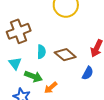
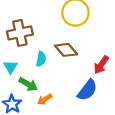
brown diamond: (65, 55) -> (66, 50), moved
blue semicircle: (88, 73) -> (87, 90), size x1.5

